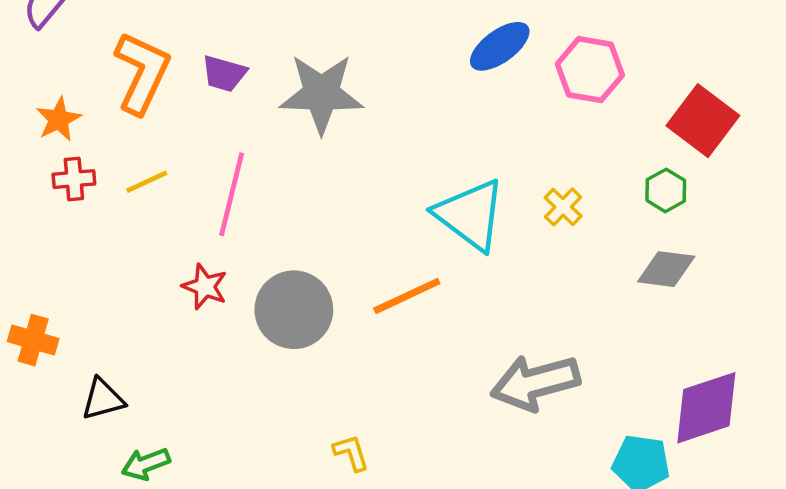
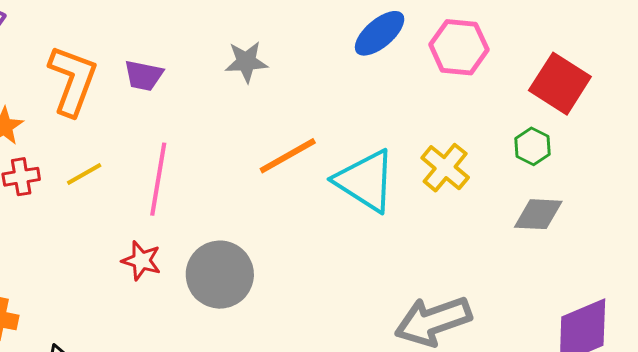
gray star: (321, 94) -> (246, 62), moved, size x0.6
yellow cross: (563, 207) -> (445, 168), size x1.4
orange line: (407, 296) -> (288, 156), moved

